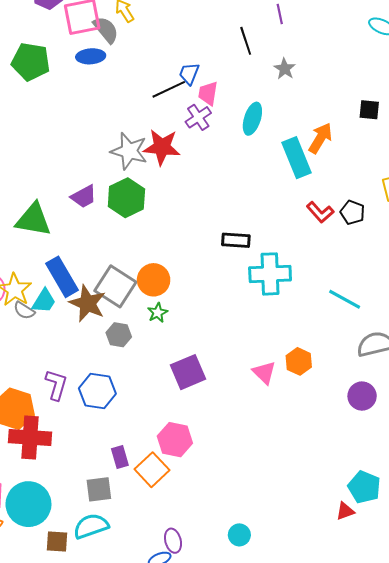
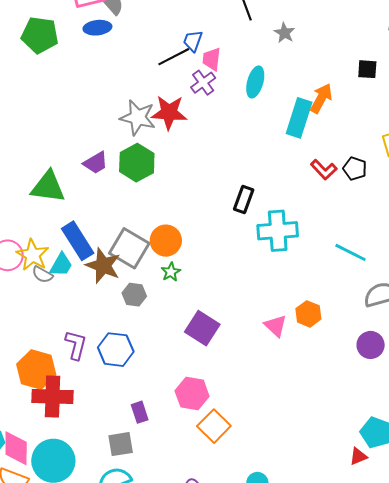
cyan rectangle: (296, 158) -> (299, 118), turned 42
black rectangle: (236, 240) -> (244, 199), turned -72
purple square: (188, 372) -> (202, 328), turned -32
orange square: (152, 470) -> (214, 426), moved

